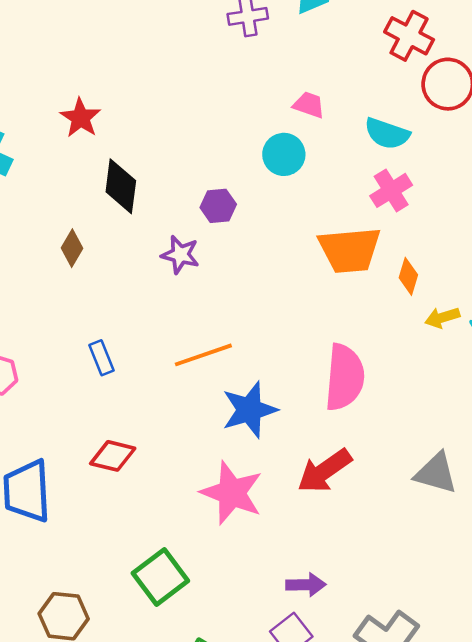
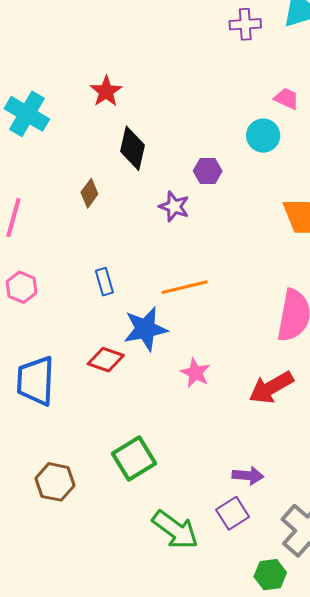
blue star: (249, 410) -> (145, 329), moved
pink star: (232, 493) -> (195, 373), moved, size x0.6

